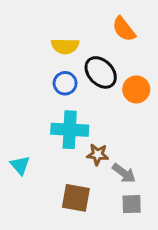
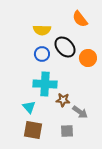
cyan triangle: (20, 165) -> (29, 107), moved
brown square: (76, 198) -> (33, 130), moved
gray square: (132, 204) -> (67, 131), moved

